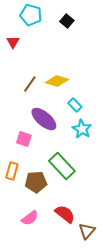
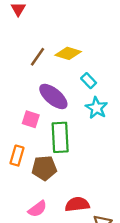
green rectangle: (62, 166) -> (60, 137), moved, turned 40
red semicircle: (65, 214) -> (77, 204), turned -45

